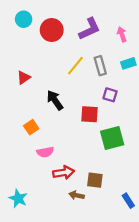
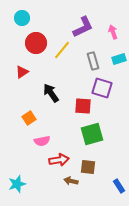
red circle: (52, 30) -> (36, 43), moved
yellow line: (75, 66) -> (62, 50), moved
purple square: (110, 95) -> (102, 88), size x1.5
green square: (112, 138) -> (92, 134), moved
cyan star: (18, 198) -> (17, 184), turned 30

